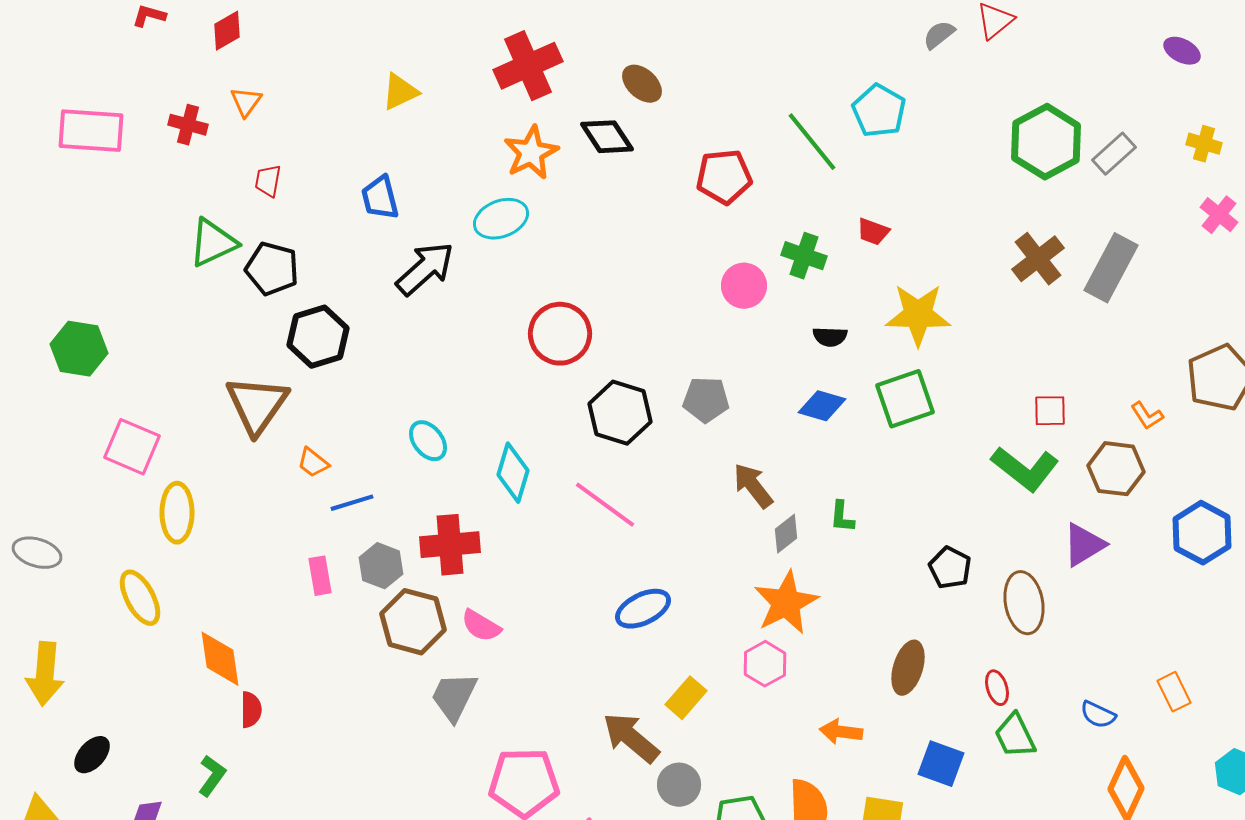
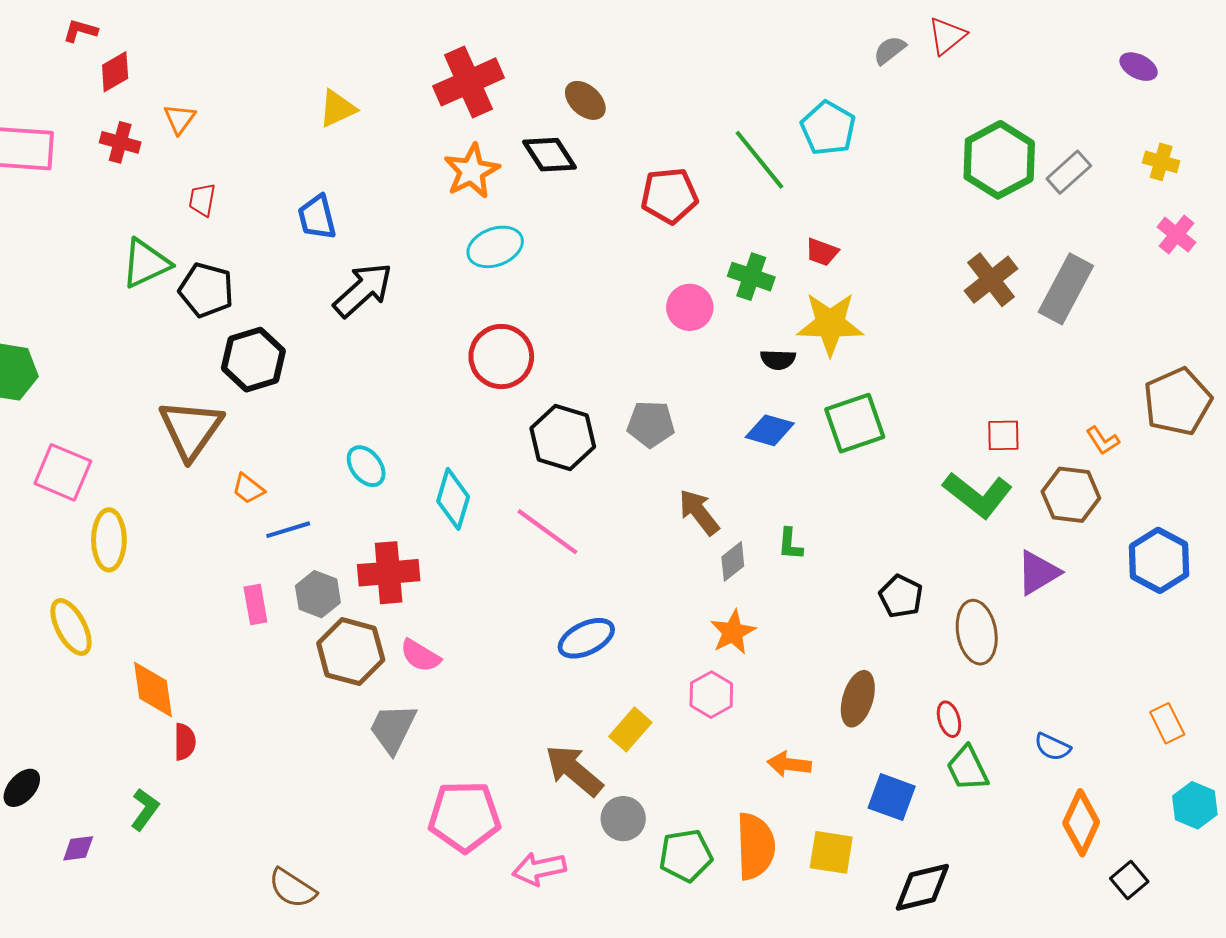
red diamond: (227, 31) -> (115, 72), moved
cyan ellipse: (501, 219) -> (495, 247), moved
yellow star: (918, 315) -> (830, 324), moved
orange star: (786, 603) -> (733, 632), size x0.7
orange rectangle: (1174, 692) -> (1167, 723), moved

